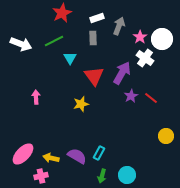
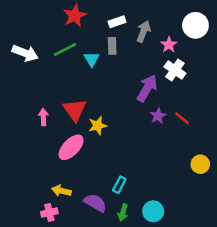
white circle: (162, 39) -> (195, 25), moved
cyan triangle: (70, 58) -> (92, 59), moved
red triangle: (94, 76) -> (75, 110), moved
pink ellipse: (23, 154) -> (71, 147), moved
purple semicircle: (77, 156) -> (95, 203), moved

